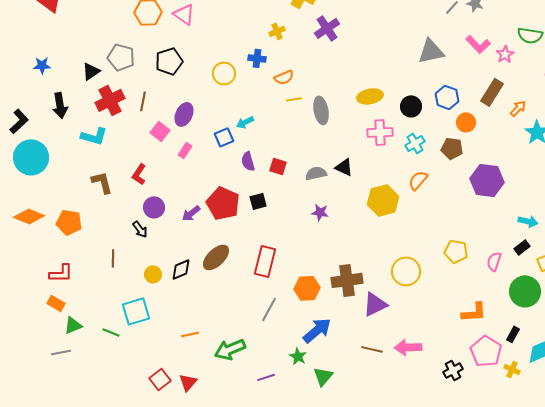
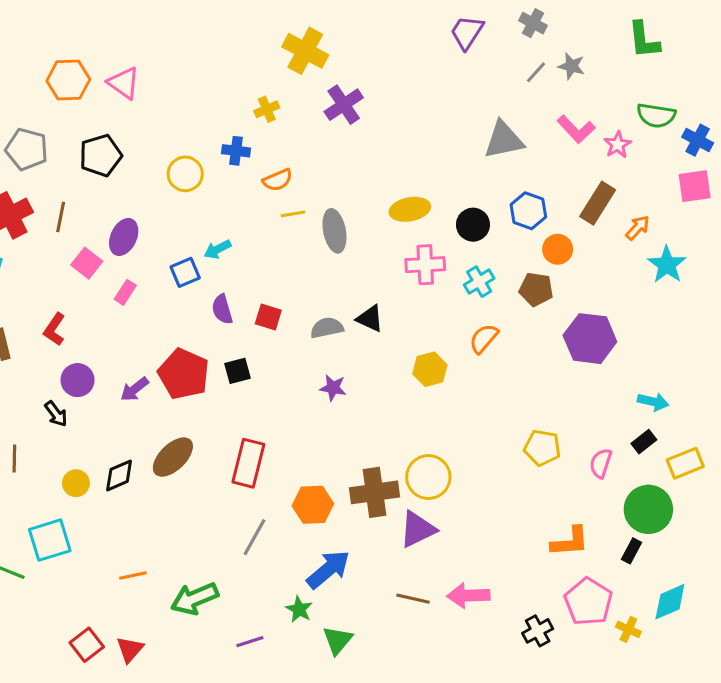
yellow hexagon: (383, 200) -> (430, 369), size x0.7
yellow circle: (406, 271) -> (428, 477), moved
black rectangle: (513, 334) -> (631, 551), moved

